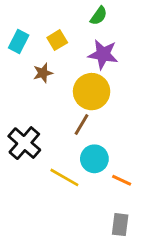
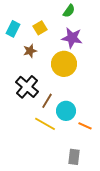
brown line: (82, 124) -> (47, 101), moved
black cross: (24, 143) -> (27, 87), moved
gray rectangle: (120, 225) -> (74, 157), moved

